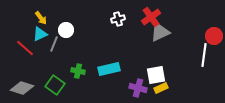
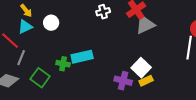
gray line: (54, 44) -> (21, 58), moved
cyan rectangle: (109, 69) -> (82, 57), moved
white square: (156, 75) -> (141, 68), turned -36

